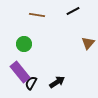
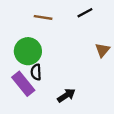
green circle: (24, 44) -> (28, 51), size x1.5
black semicircle: (31, 83) -> (36, 72), moved, turned -32

